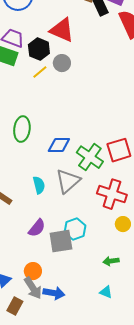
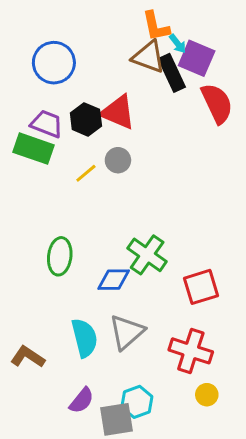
black hexagon: (39, 49) -> (86, 119), moved
green cross: (90, 157) -> (147, 255), moved
cyan semicircle: (39, 185) -> (84, 338), size x1.5

